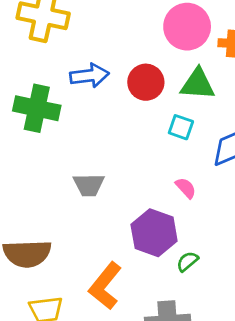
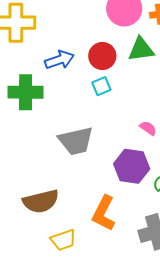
cyan square: (181, 127) -> (101, 86), moved, turned -30
gray trapezoid: (89, 185) -> (76, 141), size x1.5

